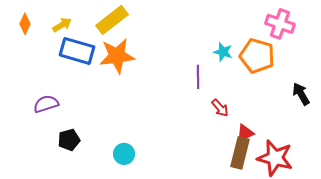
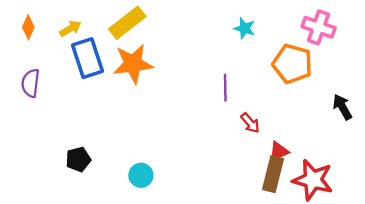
blue rectangle: (77, 51) -> (87, 58), turned 56
cyan star: (223, 52) -> (245, 28), moved
purple semicircle: (46, 104) -> (31, 83), moved, turned -65

